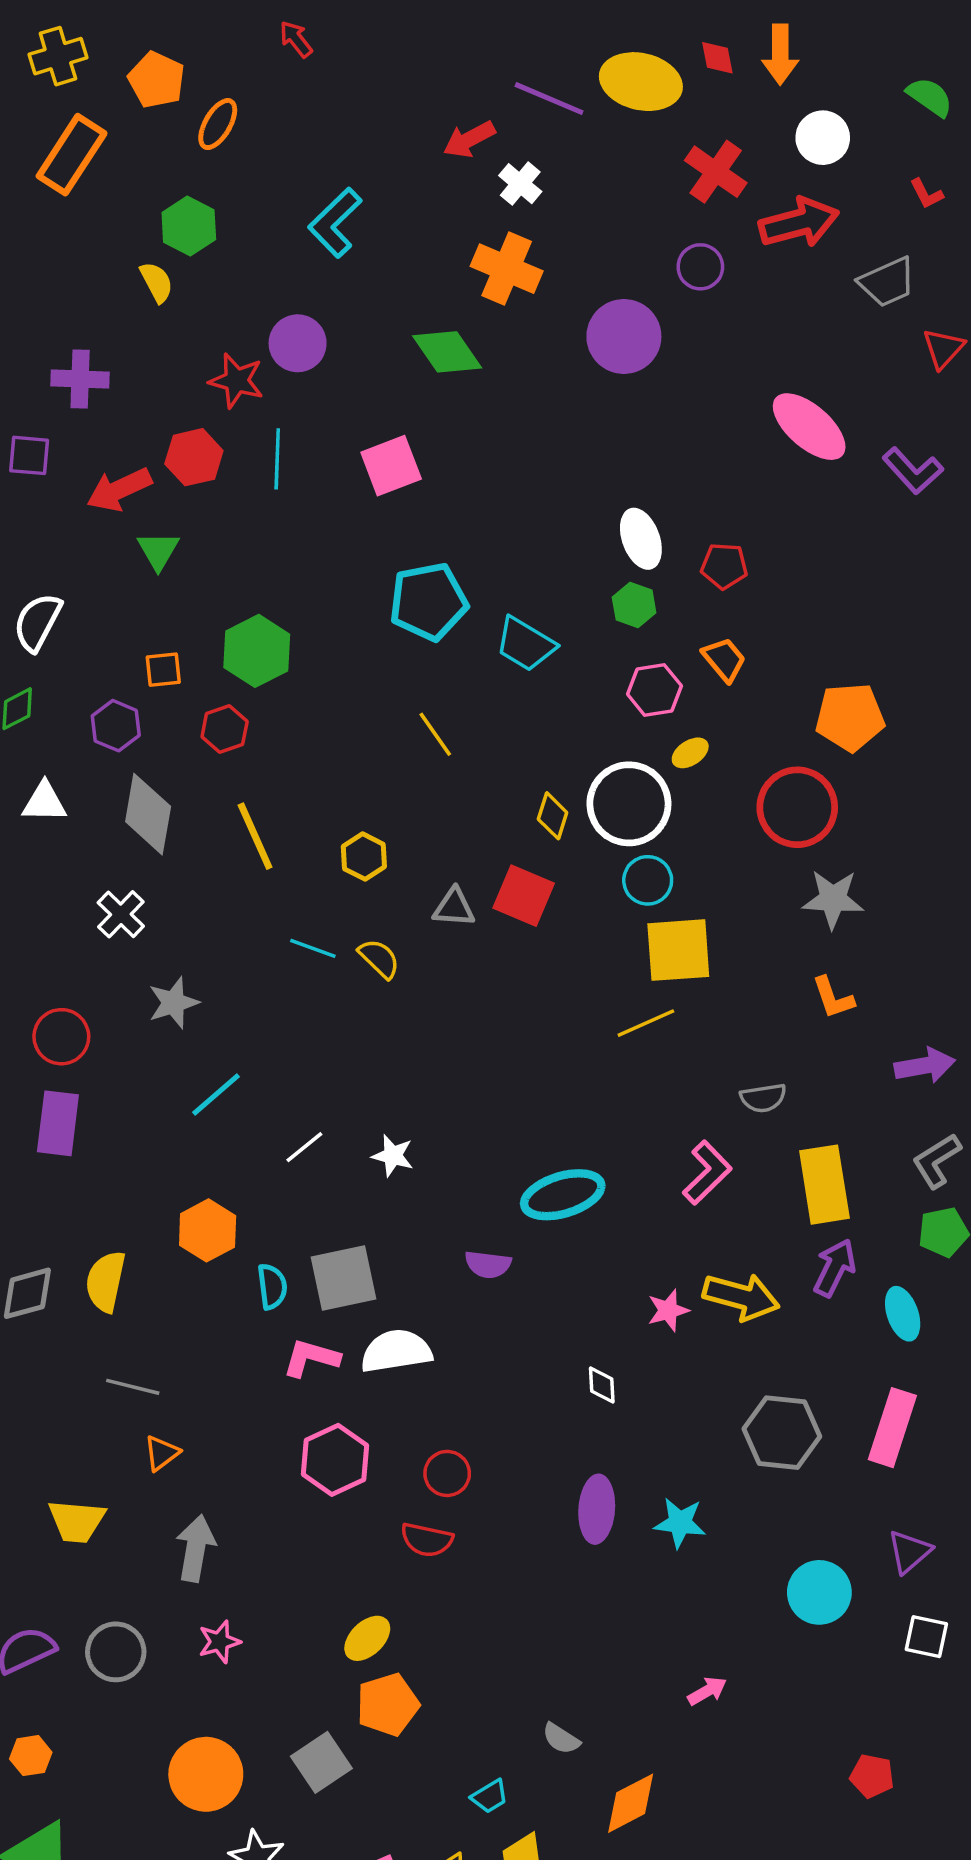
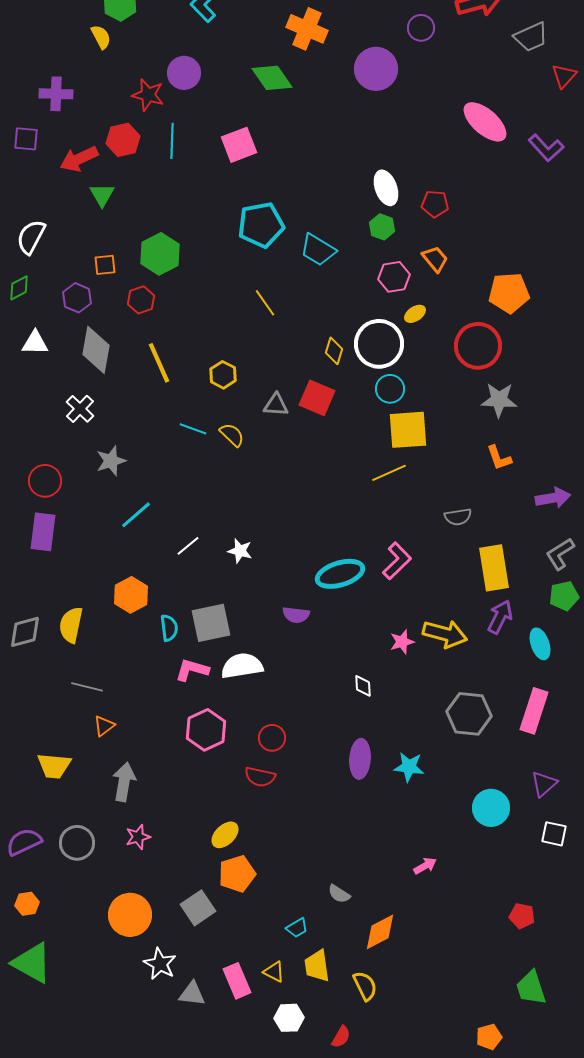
pink L-shape: (707, 1173) -> (397, 561), moved

